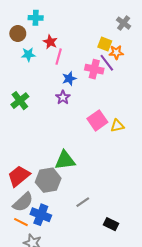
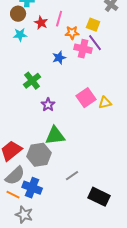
brown circle: (18, 34) -> (18, 14), moved
orange star: (116, 52) -> (72, 33), moved
pink line: (59, 57) -> (59, 19), moved
purple star: (63, 97) -> (48, 105), moved
green cross: (20, 101) -> (32, 81), moved
black rectangle: (111, 224) -> (99, 197), size x1.5

